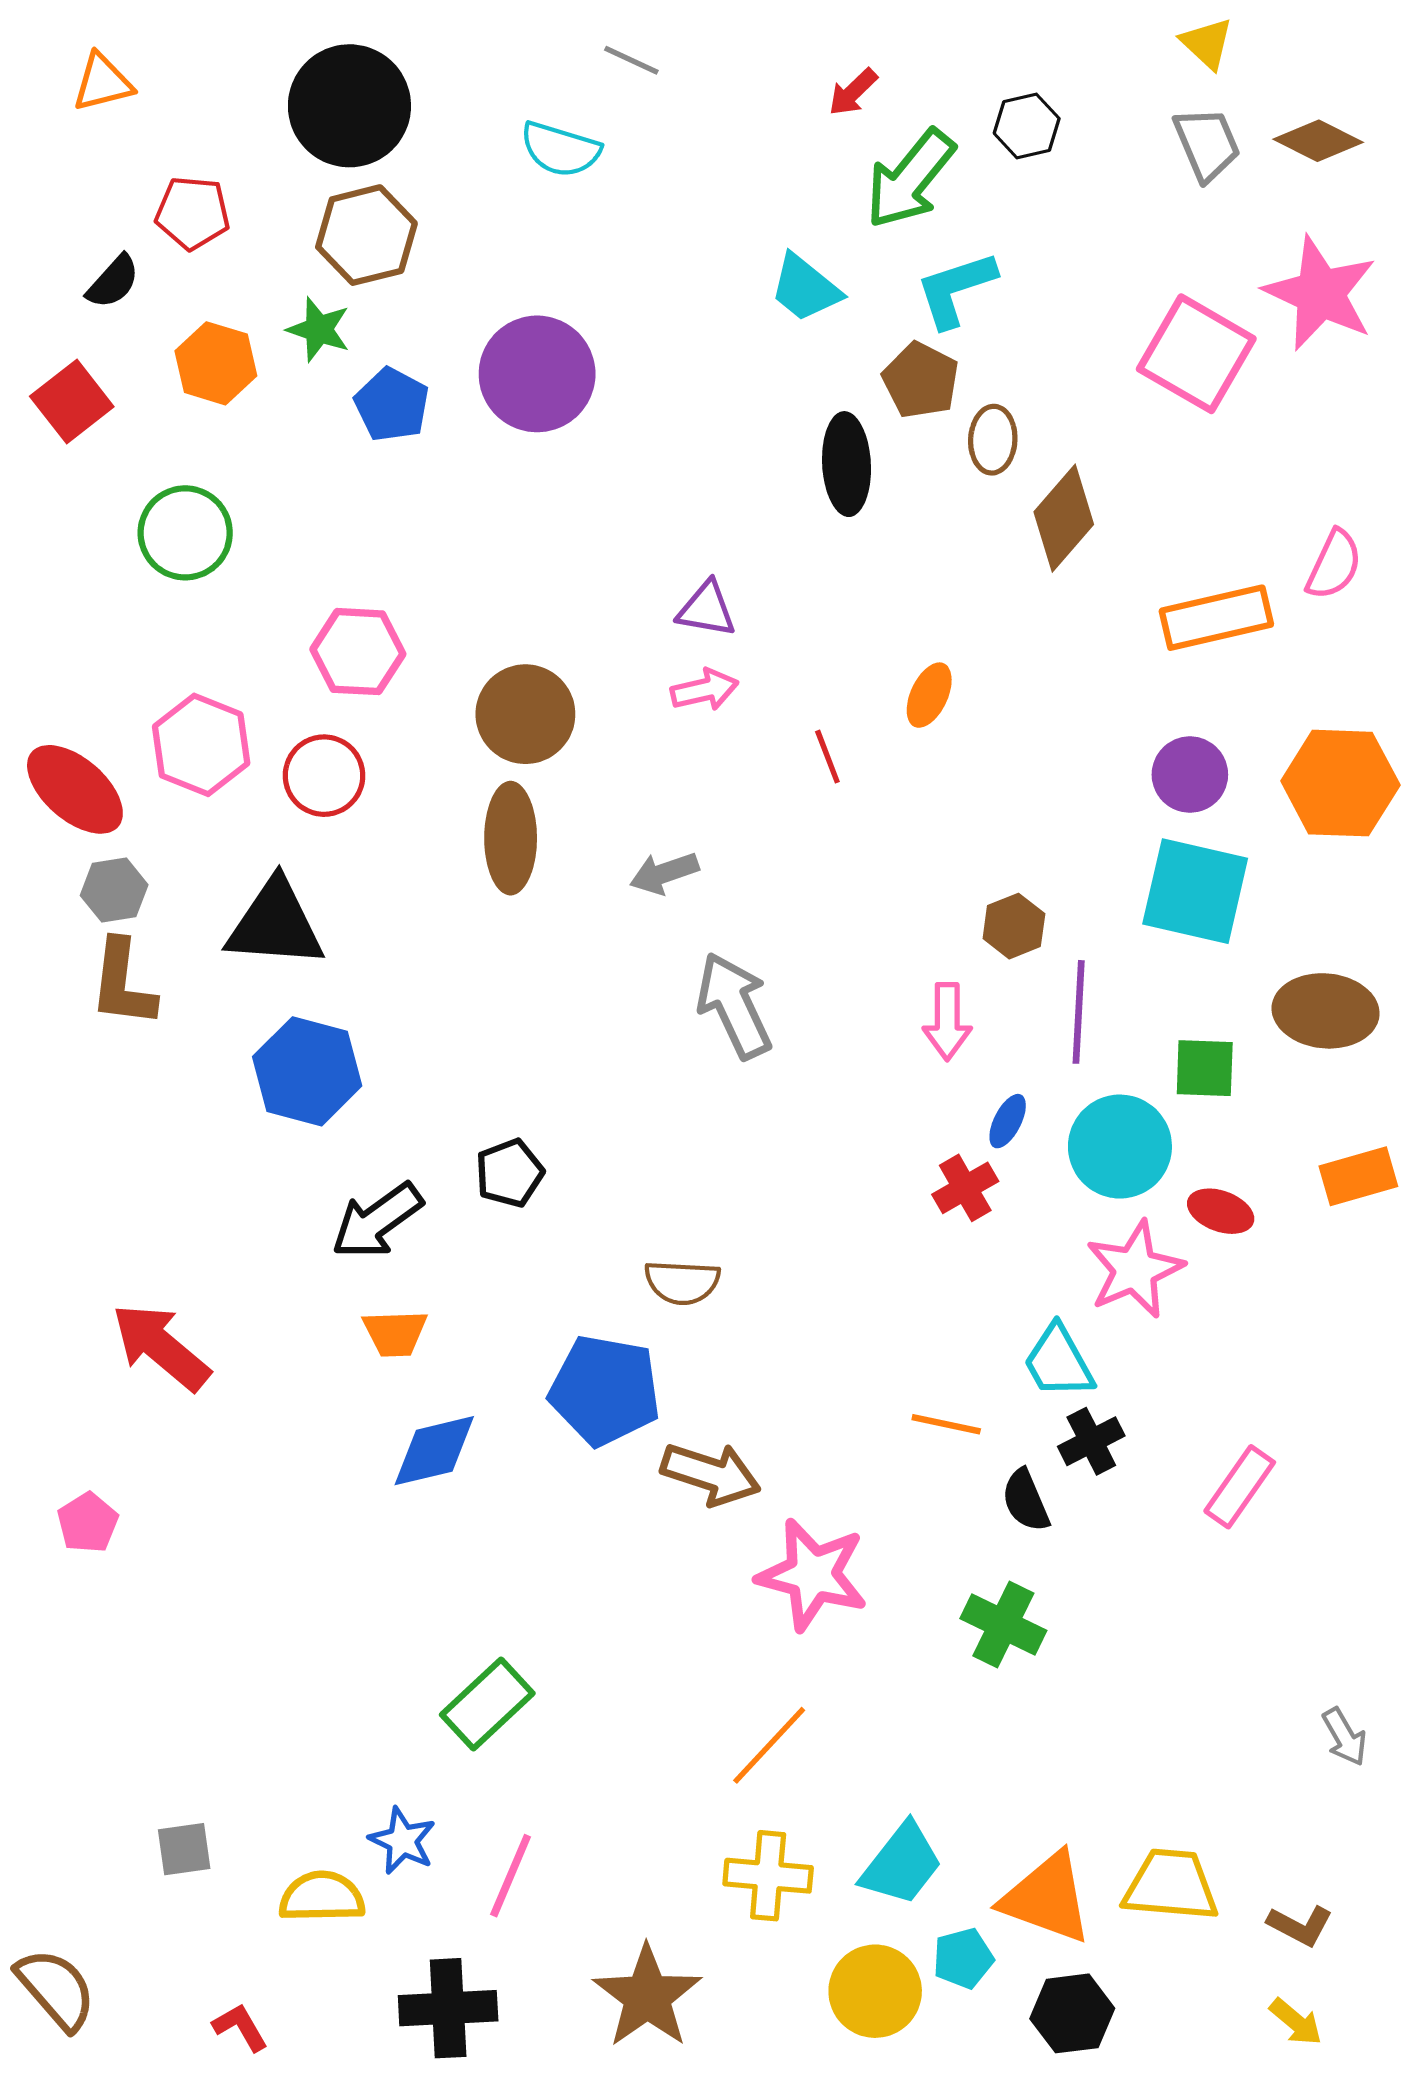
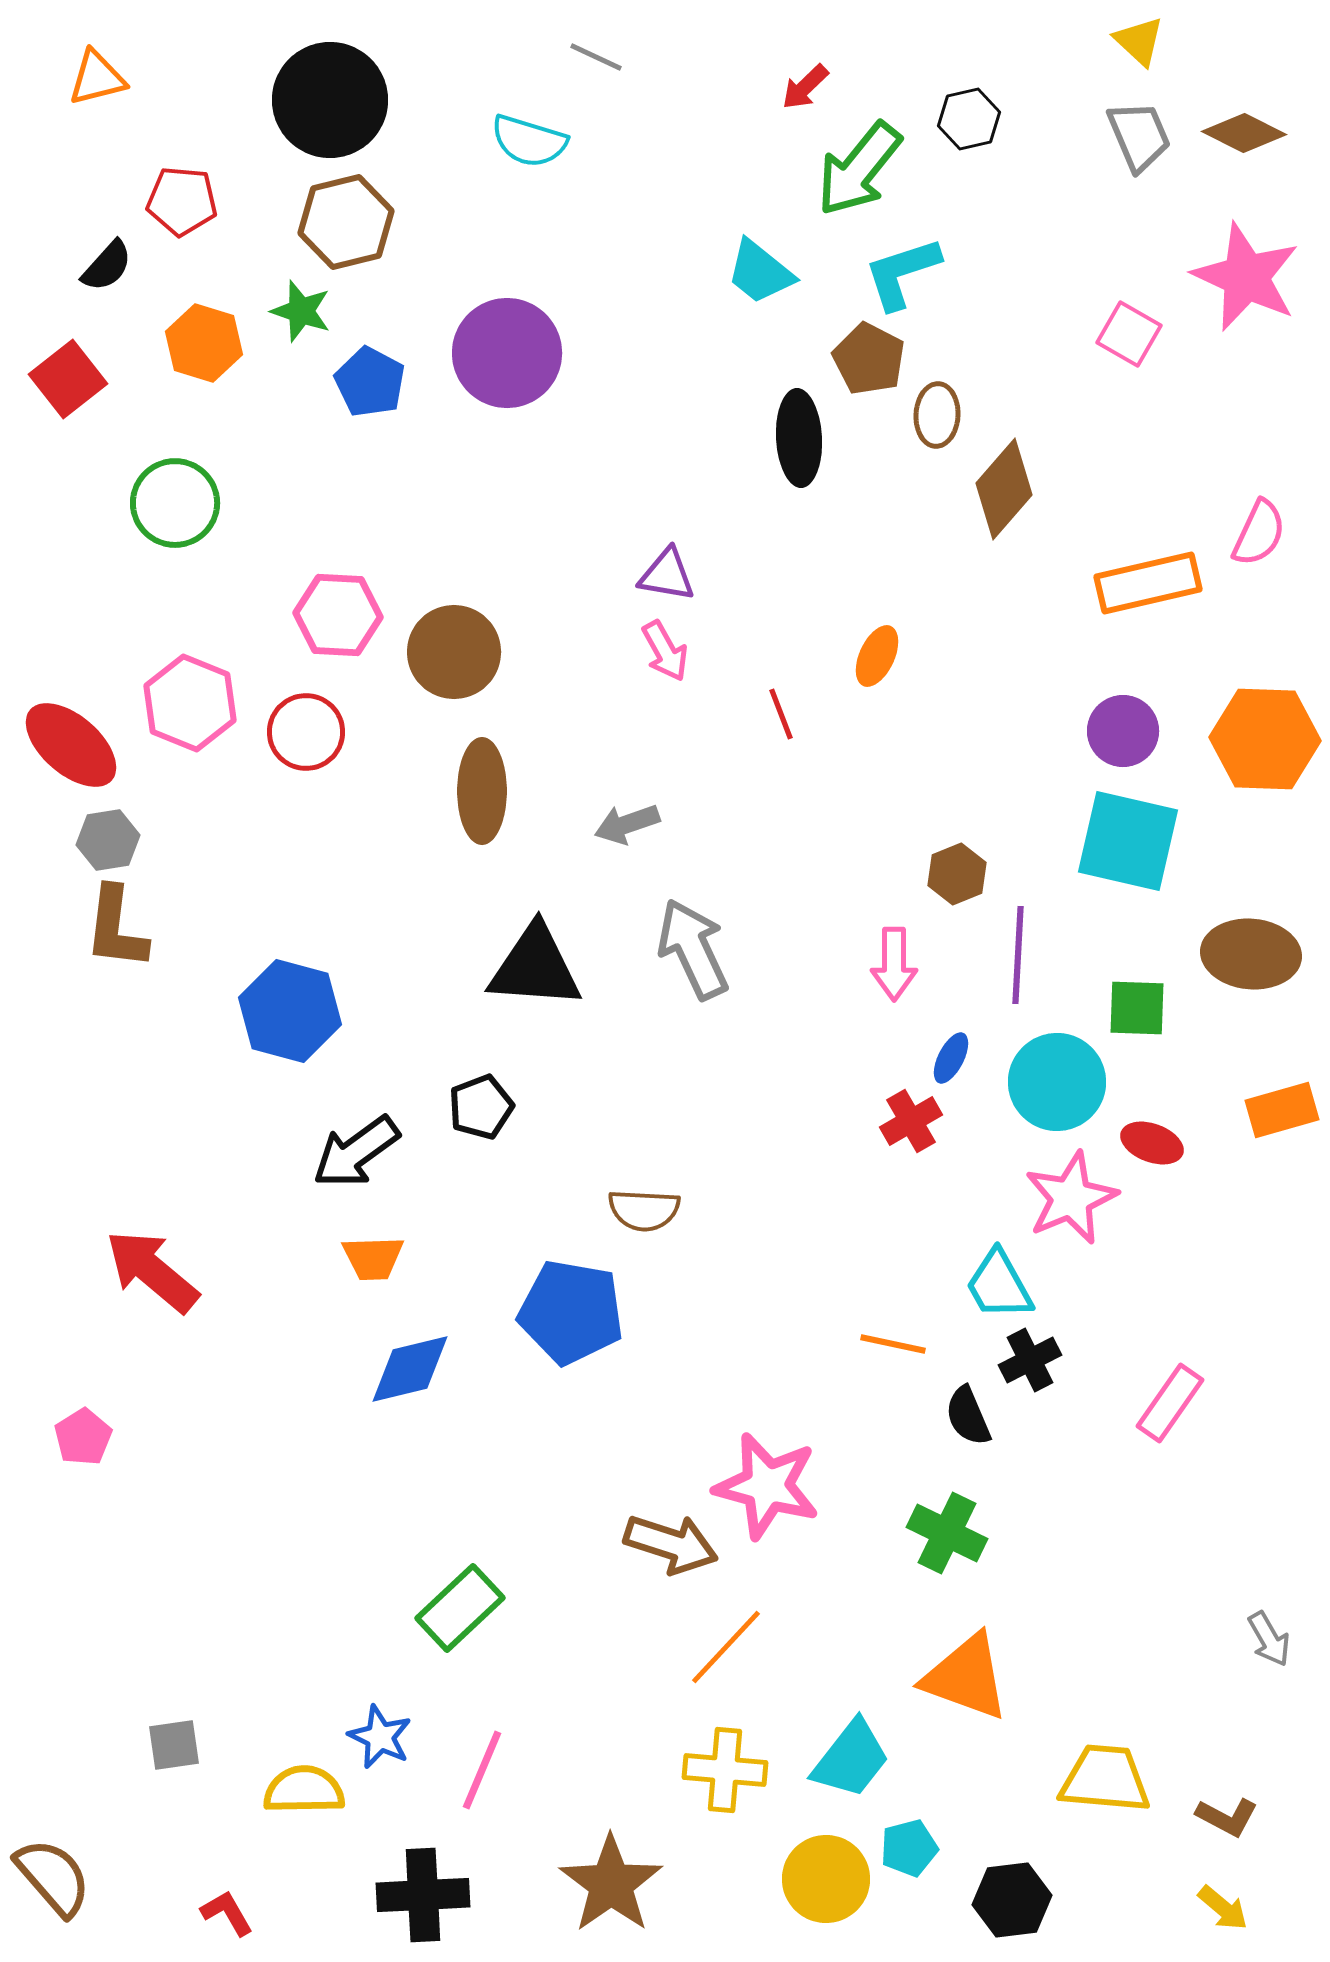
pink square: (1196, 354) -> (1129, 334), size x0.6
pink arrow: (704, 690) -> (665, 651), turned 74
brown circle: (525, 714) -> (454, 652), moved
black triangle: (275, 924) -> (535, 967), moved
brown arrow: (711, 1474) -> (671, 1544), moved
orange triangle: (1047, 1898) -> (966, 1677), moved

